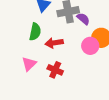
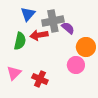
red arrow: (54, 43) -> (39, 35), moved
pink circle: (90, 46) -> (76, 65), moved

